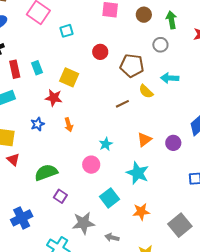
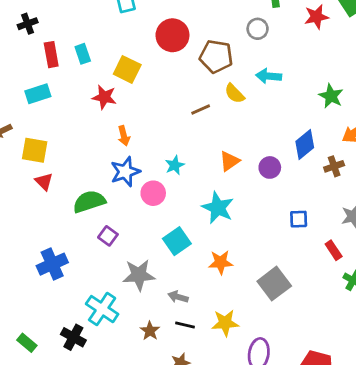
red circle: (100, 52) -> (172, 35), size x1.5
blue star: (38, 124) -> (125, 172), moved, size x1.5

